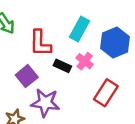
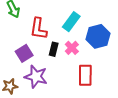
black rectangle: (62, 66) -> (54, 49), turned 72
red rectangle: (106, 93) -> (85, 75), turned -40

